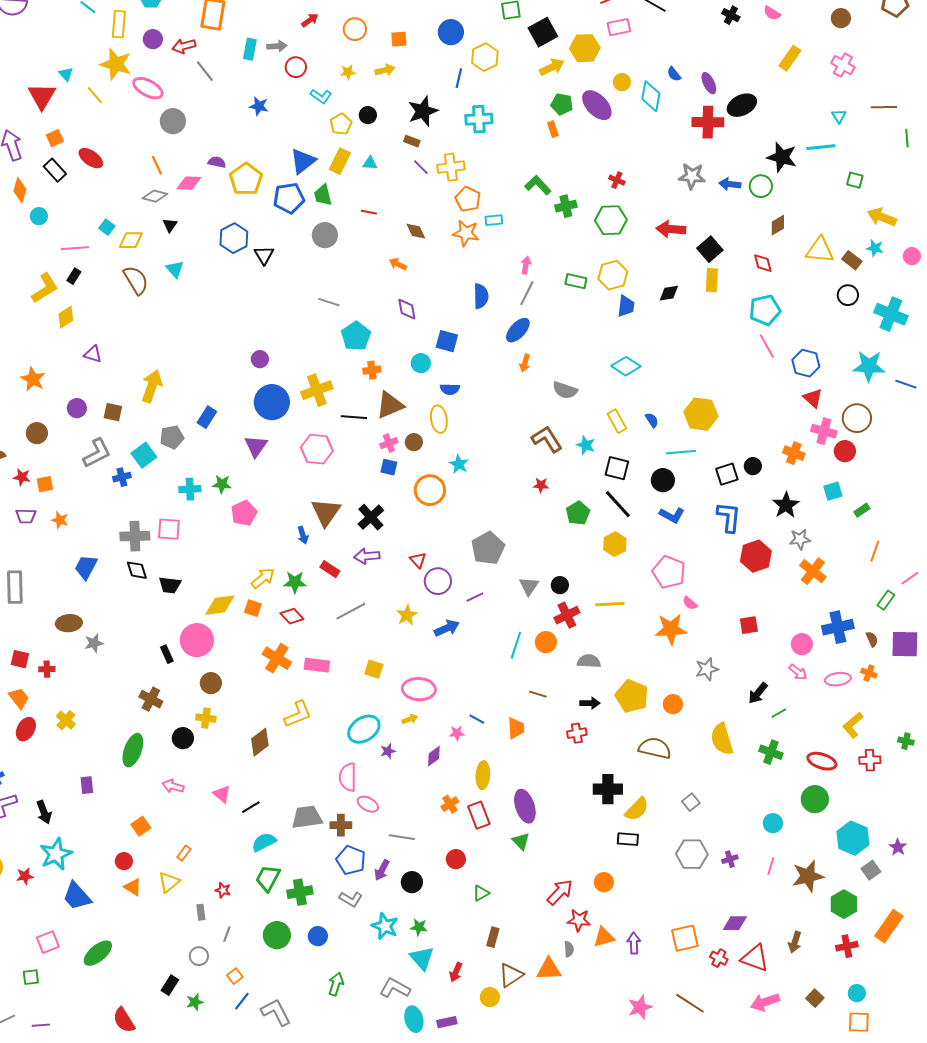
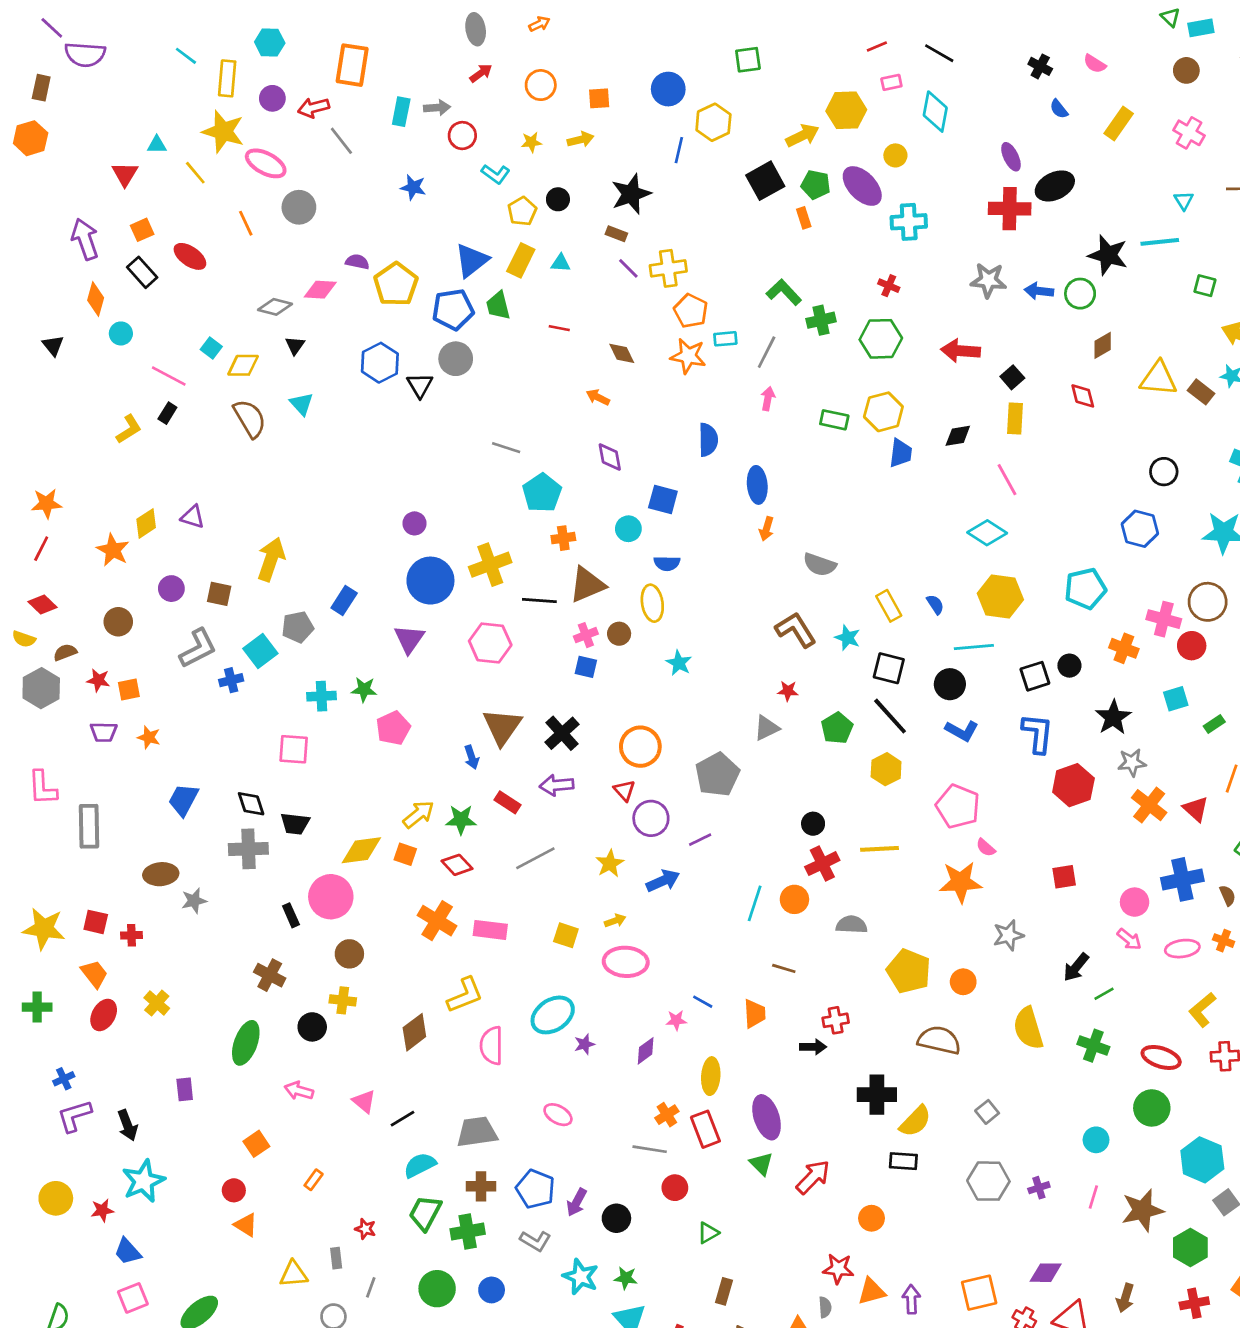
pink rectangle: (619, 27) -> (891, 82), size x0.7
black square: (543, 32) -> (765, 181), moved
cyan triangle: (66, 74) -> (157, 145), turned -49
blue semicircle: (674, 74) -> (1059, 109), moved
red triangle: (42, 96) -> (125, 174), size x0.7
cyan diamond: (651, 96) -> (935, 112), moved
cyan cross: (479, 119) -> (909, 222), moved
orange line: (157, 165) -> (246, 223), moved
gray circle: (325, 235) -> (456, 359), moved
pink line: (75, 248) -> (169, 376), turned 32
black square: (710, 249) -> (1012, 377), size x0.7
yellow L-shape: (45, 288) -> (129, 429), size x0.7
gray line: (527, 293) -> (767, 352), moved
black circle: (848, 295) -> (1164, 472), moved
cyan pentagon: (765, 310) -> (1085, 589), moved
yellow diamond: (66, 317) -> (146, 523), moved
blue ellipse: (518, 330) -> (757, 485), turned -48
pink line: (767, 346) -> (1007, 480), moved
cyan diamond: (626, 366) -> (987, 533), moved
red triangle: (813, 398) -> (1196, 809), moved
orange circle: (430, 490) -> (640, 747), moved
gray cross: (135, 536) -> (248, 849), moved
gray triangle: (529, 586) -> (767, 728), moved, turned 30
black arrow: (590, 703) -> (813, 1047), moved
yellow arrow: (410, 719) -> (615, 921), moved
pink semicircle: (348, 777) -> (492, 1046), moved
brown cross: (341, 825) -> (481, 1186), moved
gray line: (402, 837) -> (650, 1149), moved
yellow triangle: (169, 882) -> (294, 1274), moved, turned 35
red arrow: (560, 892) -> (813, 1177), moved
blue trapezoid: (77, 896) -> (128, 1251), moved, size x0.7

